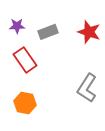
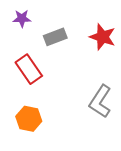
purple star: (17, 26) -> (22, 18), moved

